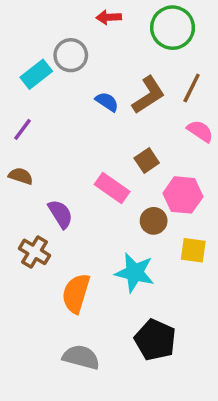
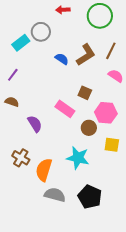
brown square: (147, 160) -> (85, 93), turned -32
brown cross: (35, 252) -> (21, 158), moved
gray semicircle: (81, 357) -> (55, 195), moved

